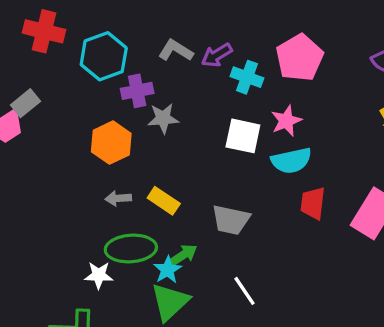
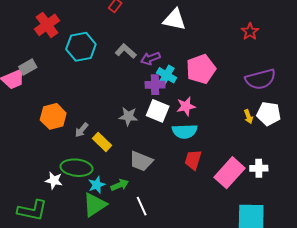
red cross: (44, 31) -> (47, 25), turned 30
purple cross: (137, 91) -> (155, 85), moved
gray star: (163, 118) -> (128, 116), moved
orange hexagon: (111, 143) -> (53, 116), moved
gray arrow: (118, 198) -> (82, 130), moved, turned -56
green arrow: (183, 255) -> (120, 185), moved

